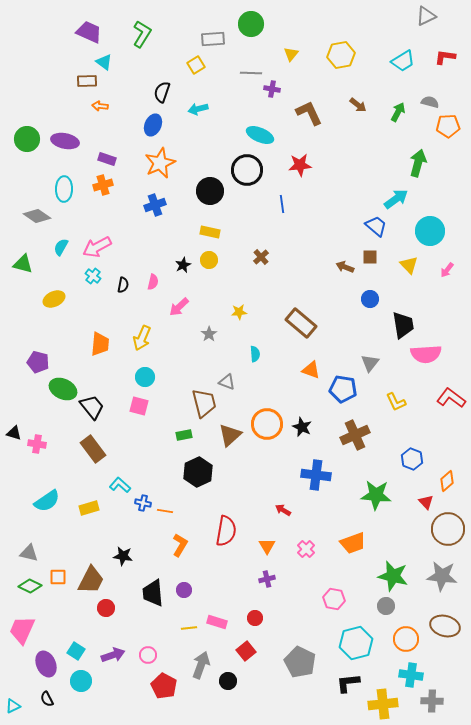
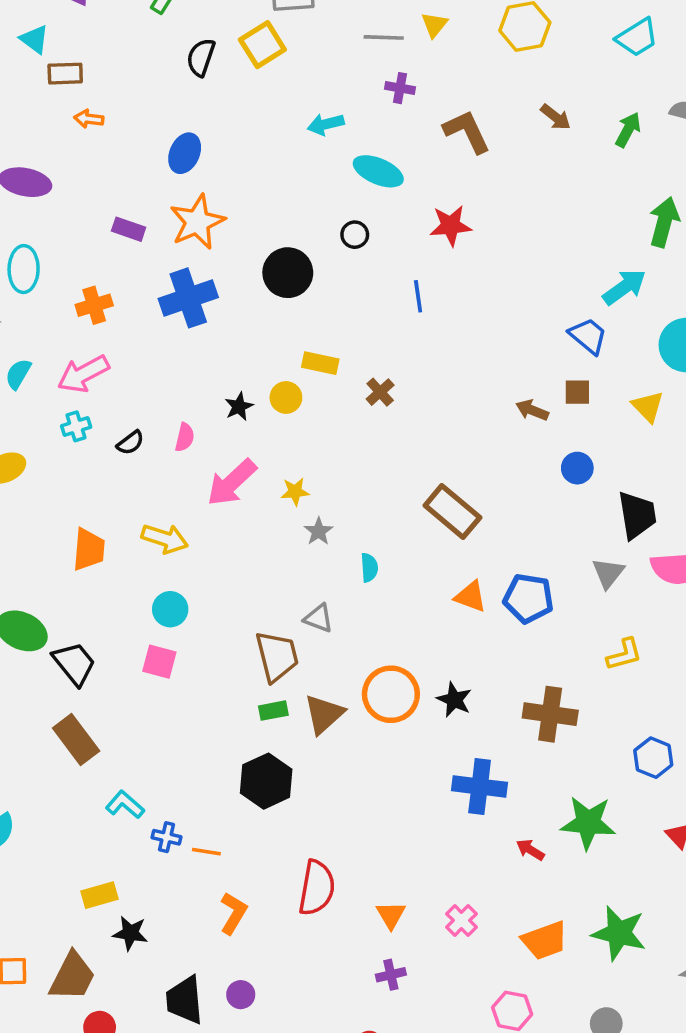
cyan triangle: (104, 62) -> (34, 39), moved
yellow square: (196, 65) -> (262, 45), size x1.4
gray line: (251, 73) -> (384, 37), moved
black semicircle: (162, 92) -> (201, 57), moved
cyan arrow: (198, 109) -> (326, 124), moved
purple rectangle: (107, 159) -> (129, 229), moved
black circle: (247, 170) -> (355, 235), size x0.5
orange cross: (103, 185) -> (94, 305), moved
blue cross: (155, 205) -> (188, 298), size x1.4
yellow rectangle: (210, 232) -> (320, 363), moved
cyan cross: (93, 276) -> (76, 426), turned 35
black semicircle: (123, 285) -> (130, 443), turned 42
pink arrow: (179, 307) -> (232, 483), size x1.4
yellow star: (239, 312) -> (295, 492), moved
gray star: (209, 334) -> (319, 531), moved
yellow arrow: (142, 338) -> (165, 539), turned -95
gray triangle: (370, 363) -> (608, 573), moved
blue pentagon: (343, 389) -> (528, 598), moved
yellow L-shape: (396, 402) -> (624, 654), turned -80
green rectangle: (184, 435) -> (273, 711), moved
brown cross: (355, 435) -> (550, 714), turned 32
yellow rectangle: (89, 508) -> (100, 895), moved
red arrow: (283, 510) -> (530, 850), moved
orange trapezoid: (353, 543) -> (545, 940), moved
green star: (393, 576) -> (619, 933), moved

